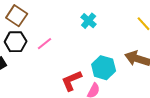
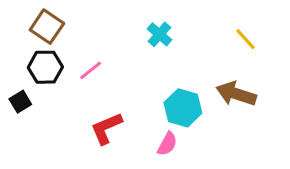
red L-shape: (72, 81) -> (106, 128), moved

